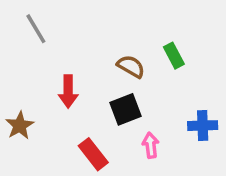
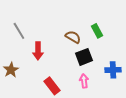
gray line: (36, 29) -> (19, 31), moved
black square: (126, 109) -> (84, 57), moved

